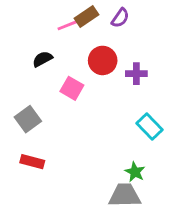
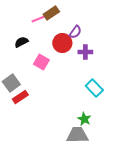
purple semicircle: (120, 18) -> (75, 32), moved
red rectangle: (32, 162) -> (20, 97), moved, turned -49

